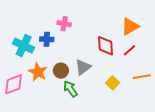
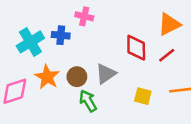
cyan cross: (24, 46) -> (30, 42), turned 30
yellow square: (113, 83) -> (143, 96), turned -32

